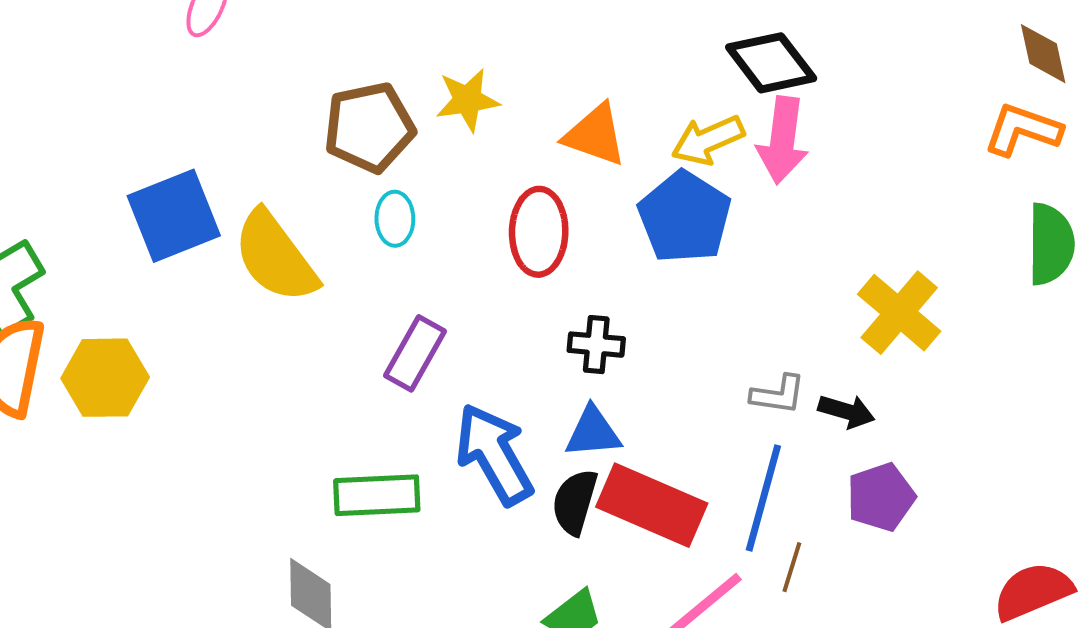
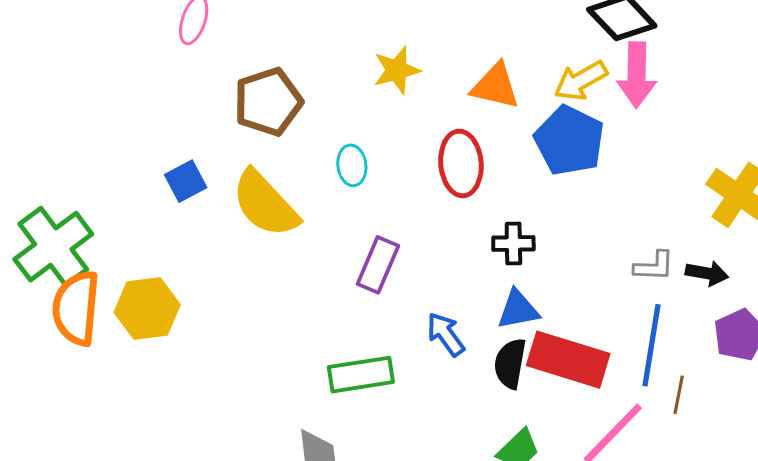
brown pentagon: (369, 127) -> (268, 102), moved
blue square: (174, 216) -> (186, 181), size x0.6
blue arrow: (494, 454) -> (446, 334), size x0.6

